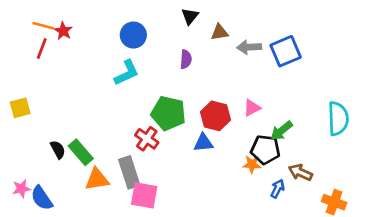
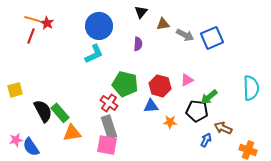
blue circle: (133, 35) -> (99, 26), size x1.4
gray arrow: (249, 47) -> (185, 35), turned -150
yellow square: (20, 108) -> (15, 90), moved
black semicircle: (58, 150) -> (43, 111), size x1.6
orange star: (252, 164) -> (170, 122), moved
gray rectangle: (129, 172) -> (109, 127), moved

